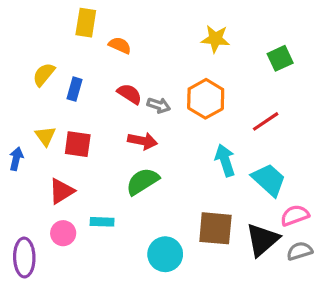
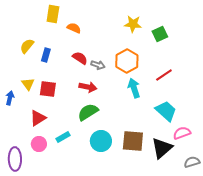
green square: (280, 58) -> (160, 34), moved
cyan arrow: (225, 160) -> (134, 88), moved
cyan rectangle: (102, 222) -> (63, 137), turned -32
gray semicircle: (300, 251) -> (192, 162), moved
cyan circle: (165, 254) -> (101, 141), moved

